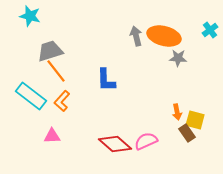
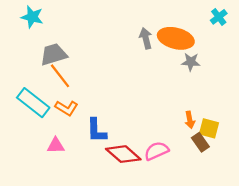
cyan cross: (210, 30) -> (219, 17), moved
blue L-shape: (106, 80) -> (96, 131), moved
orange L-shape: (62, 101) -> (66, 108), turned -100

